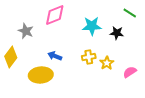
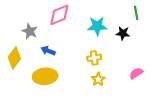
green line: (130, 13) -> (136, 13), turned 48
blue arrow: (55, 56) -> (48, 51), moved
yellow star: (107, 63) -> (98, 79), moved

